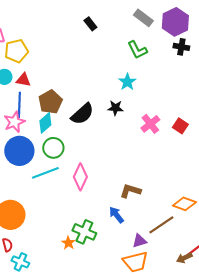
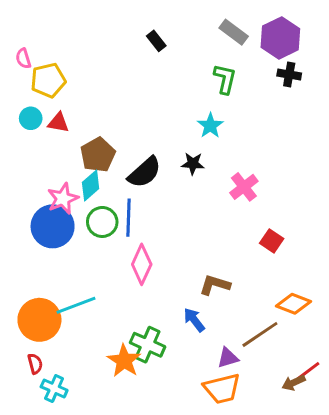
green L-shape: (137, 50) -> (225, 79), turned -140
blue line: (19, 105) -> (129, 218), moved
pink star: (14, 122) -> (63, 199), moved
red square: (180, 126) -> (272, 241), moved
cyan line: (45, 173) -> (76, 305), moved
orange star: (68, 243) -> (124, 361), size x1.6

